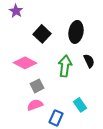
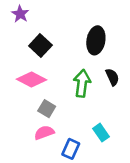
black square: (42, 34) -> (40, 45), moved
gray square: (37, 86) -> (47, 109), turned -32

